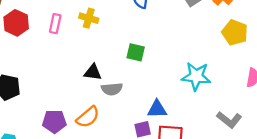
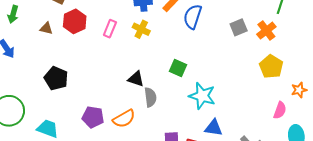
cyan star: (196, 76) -> (202, 96), moved
gray semicircle: (112, 89) -> (150, 97), turned -102
blue triangle: (157, 109) -> (214, 128), moved

